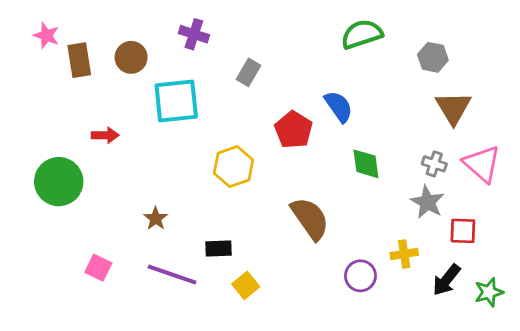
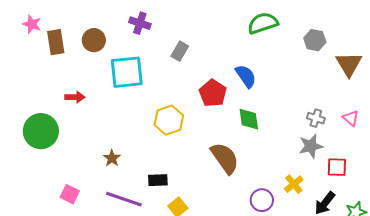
brown triangle: (453, 108) -> (349, 64), moved
green diamond: (366, 164) -> (249, 119), moved
pink triangle: (482, 164) -> (351, 118), size x0.6
gray star: (427, 202) -> (311, 146), turned 30
yellow cross: (404, 254) -> (294, 184), turned -30

